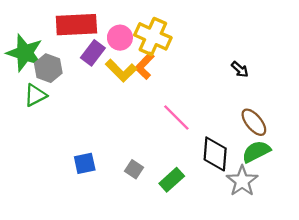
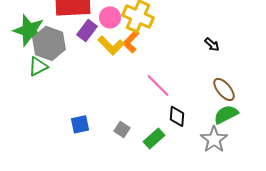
gray hexagon: (48, 68) -> (49, 43), size x1.4
black diamond: (215, 154) -> (177, 116), moved, size x0.7

